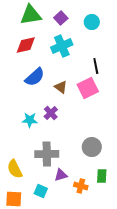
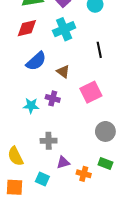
pink square: (88, 88) -> (91, 92), moved
purple cross: (51, 113) -> (53, 98), turned -32
gray circle: (92, 147) -> (105, 131), moved
gray cross: (47, 154) -> (49, 141), size x0.7
green rectangle: (102, 176) -> (105, 164), turned -72

